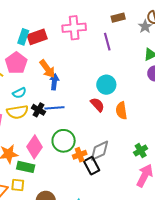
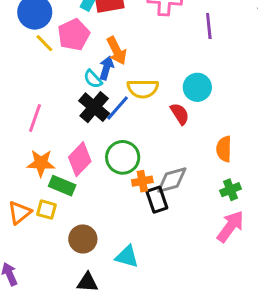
blue arrow: (54, 82) -> (106, 68), moved
cyan semicircle: (19, 93) -> (93, 79), moved, turned 64
blue line: (54, 108) -> (118, 108), turned -54
black cross: (38, 110) -> (94, 107), size x1.5
orange semicircle: (121, 111) -> (224, 149), moved
yellow semicircle: (17, 112) -> (143, 89), moved

